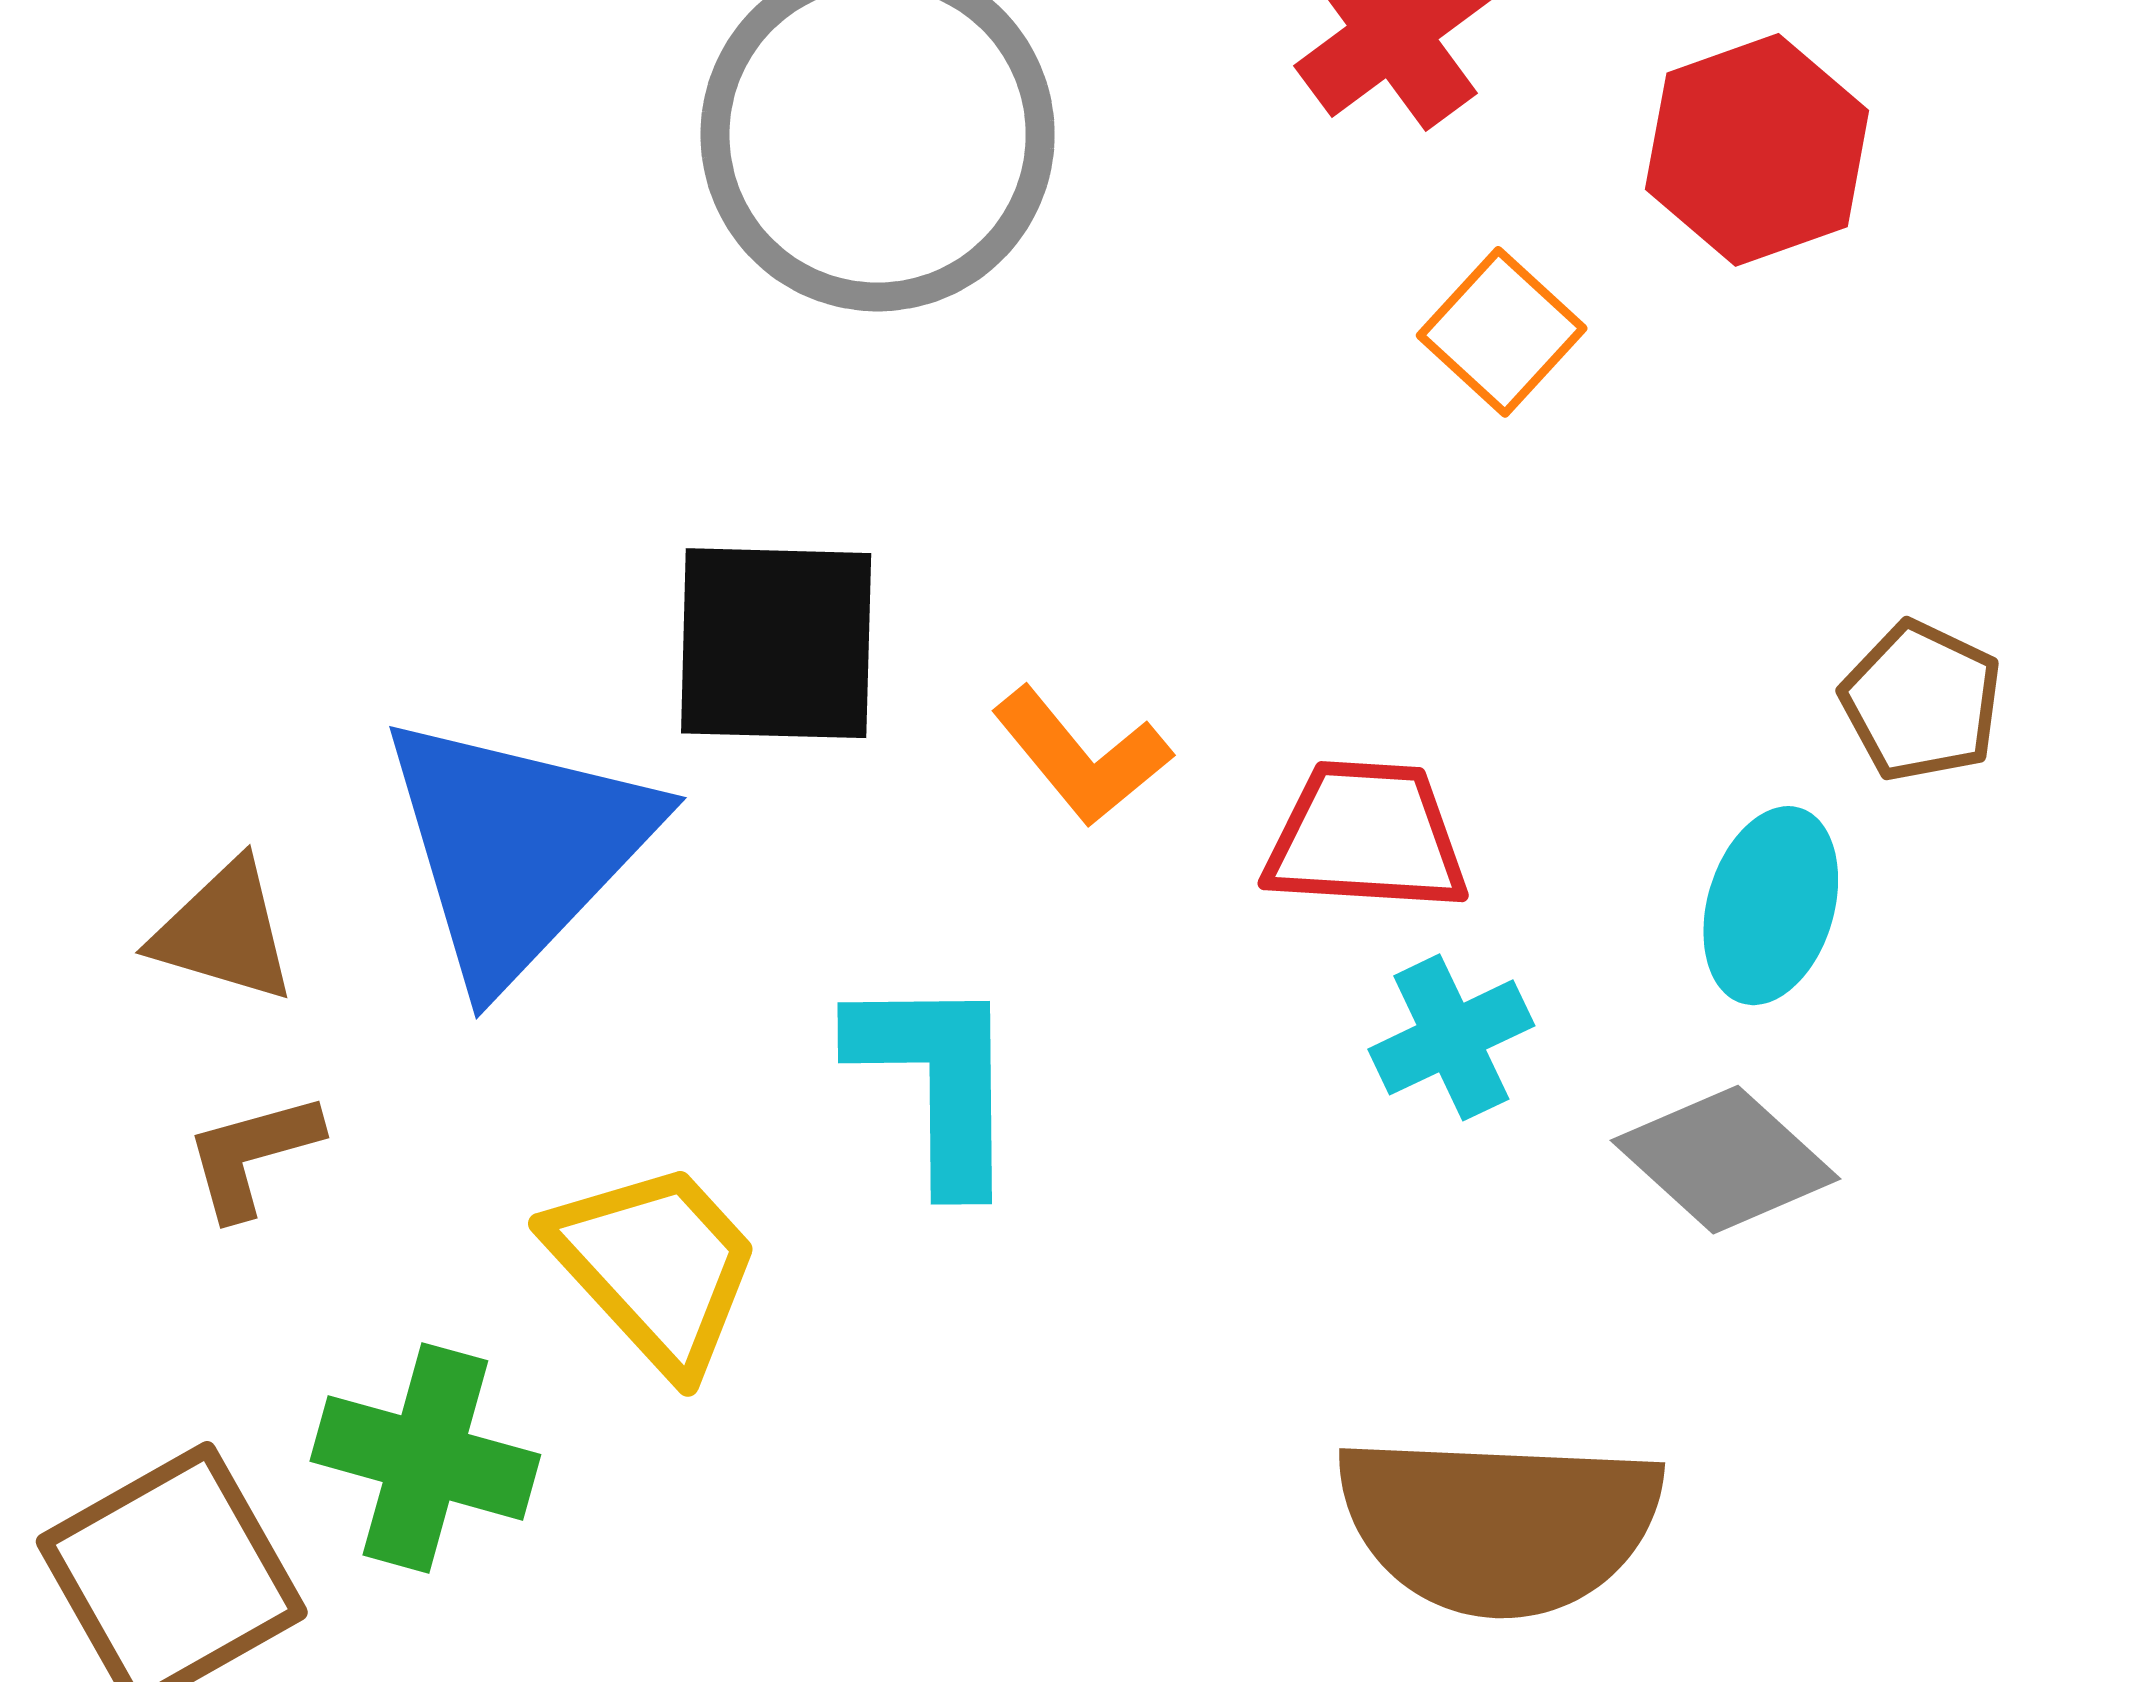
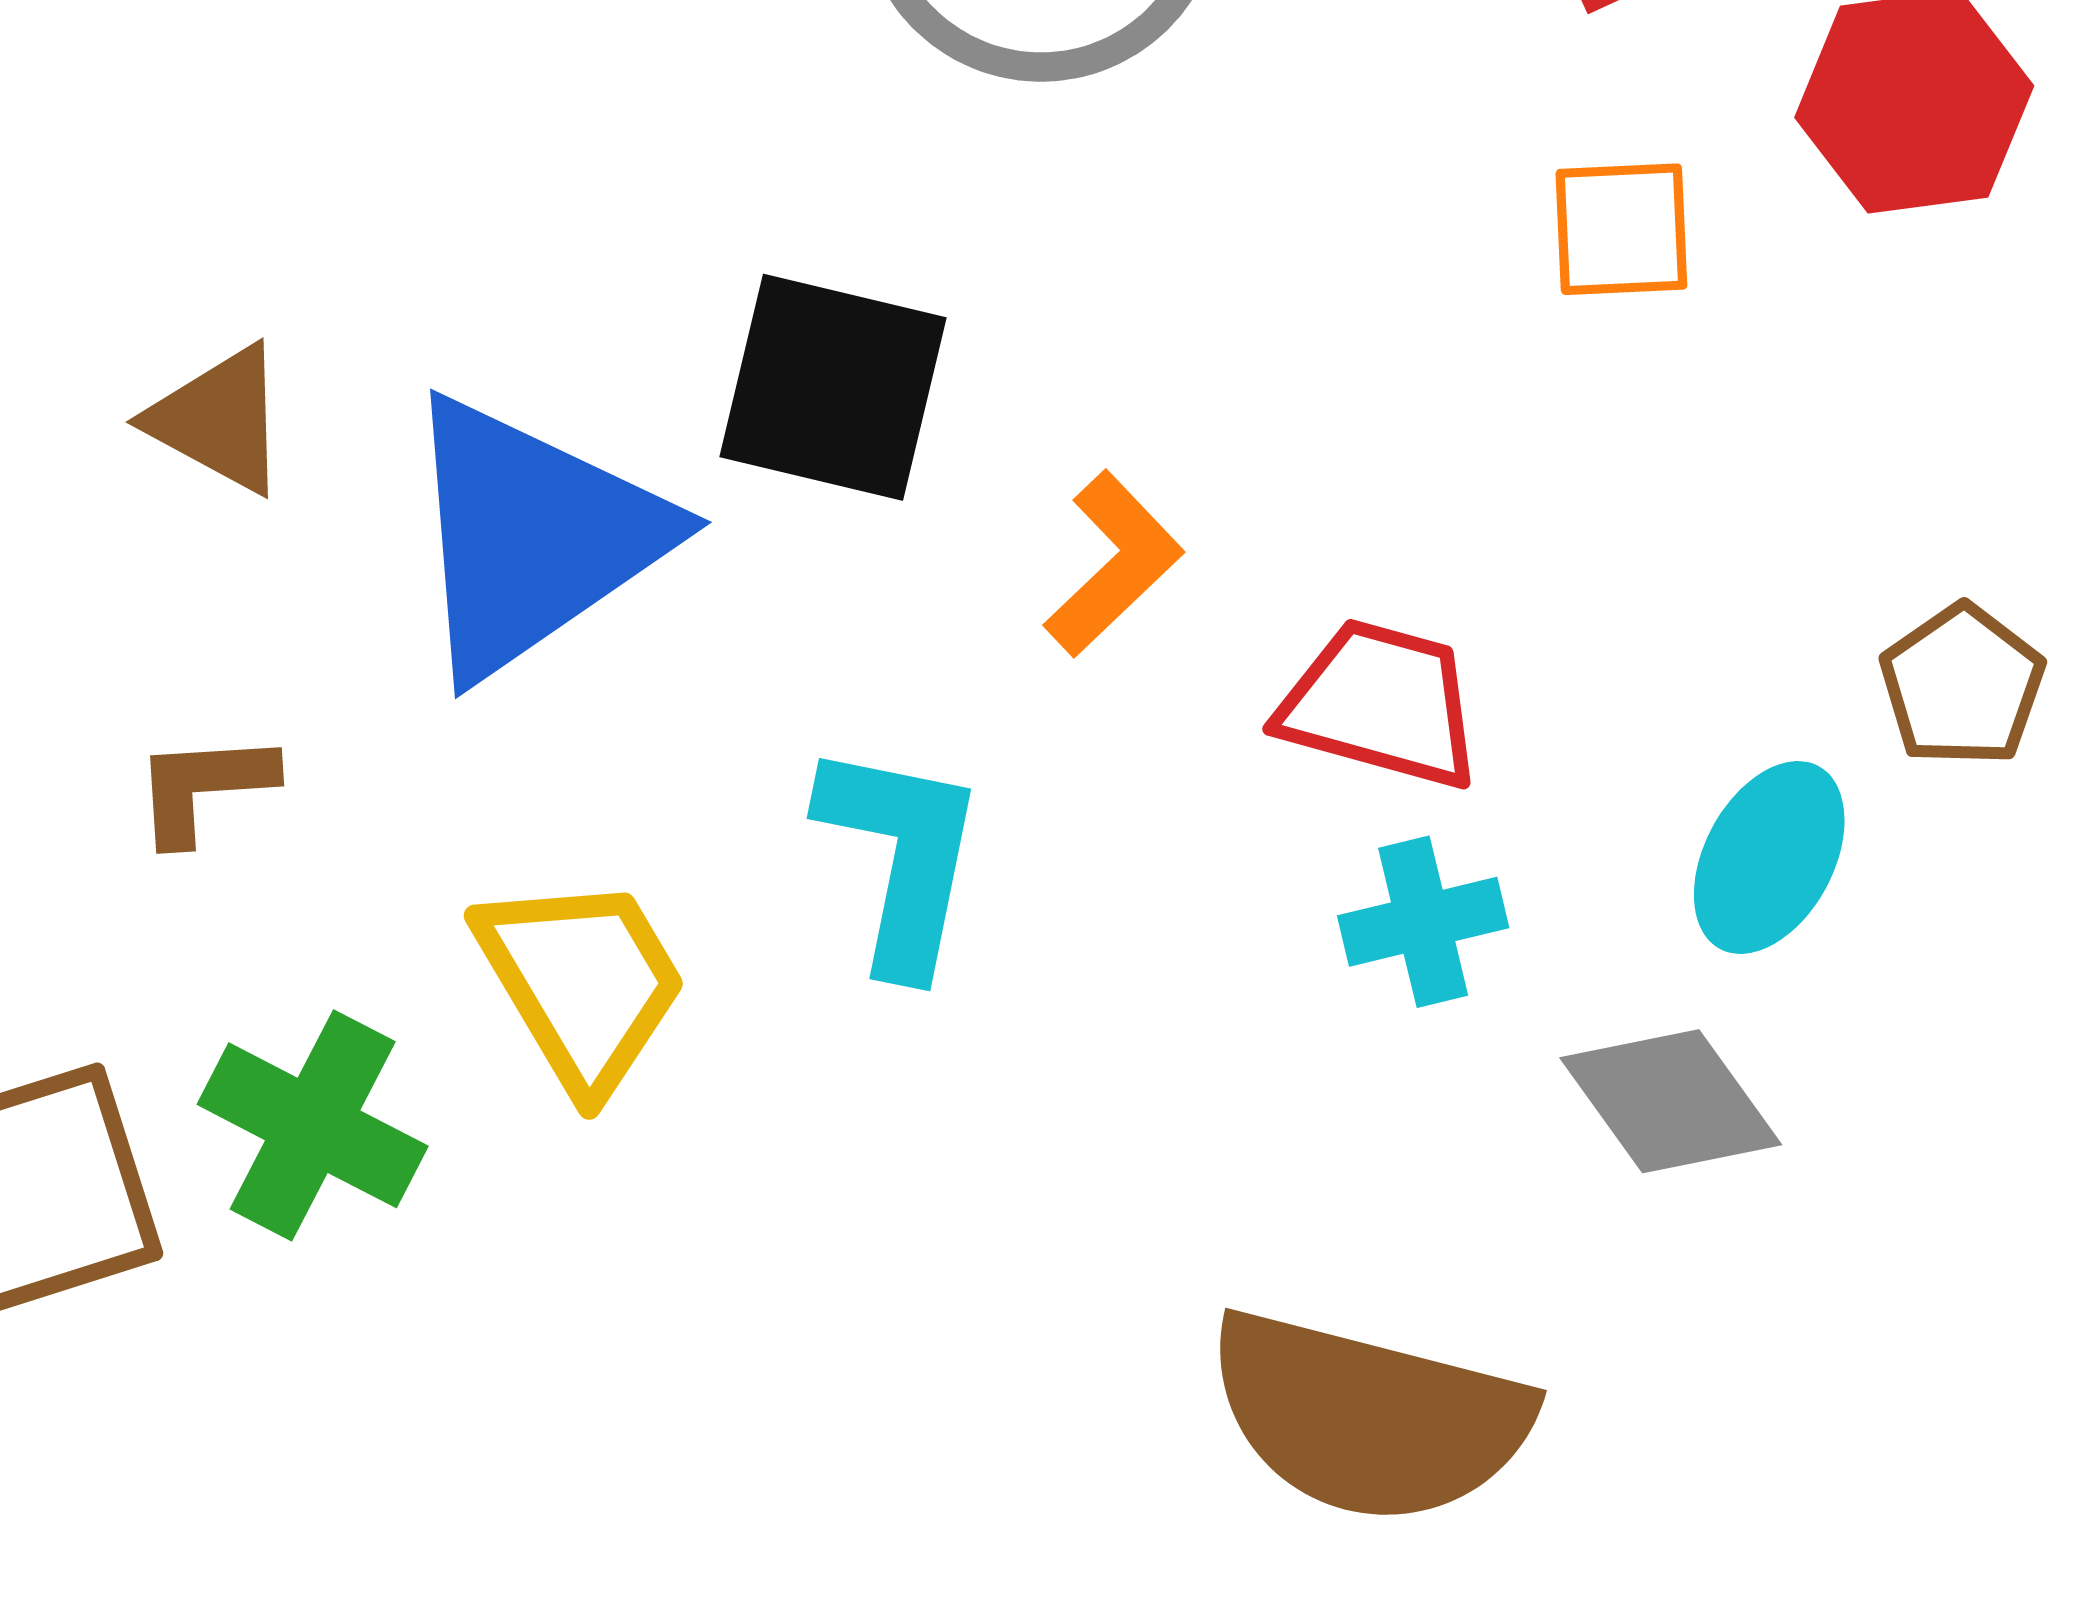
orange square: (1502, 332) -> (1621, 229), turned 33
orange L-shape: (1081, 756) -> (1114, 564), turned -106
brown triangle: (224, 932) -> (219, 420), moved

